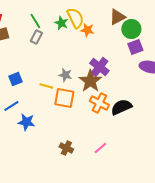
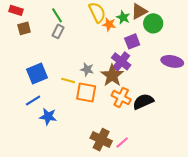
green star: (61, 23) -> (123, 17), moved
purple square: (135, 47) -> (132, 41), moved
blue square: (15, 79) -> (37, 73), size x1.5
brown cross: (66, 148) -> (101, 140), moved, size x1.5

